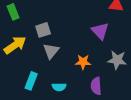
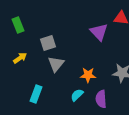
purple triangle: (100, 31) -> (99, 32), moved
yellow arrow: (15, 45) -> (20, 58), size x0.6
cyan semicircle: (59, 87) -> (77, 95), moved, turned 136

